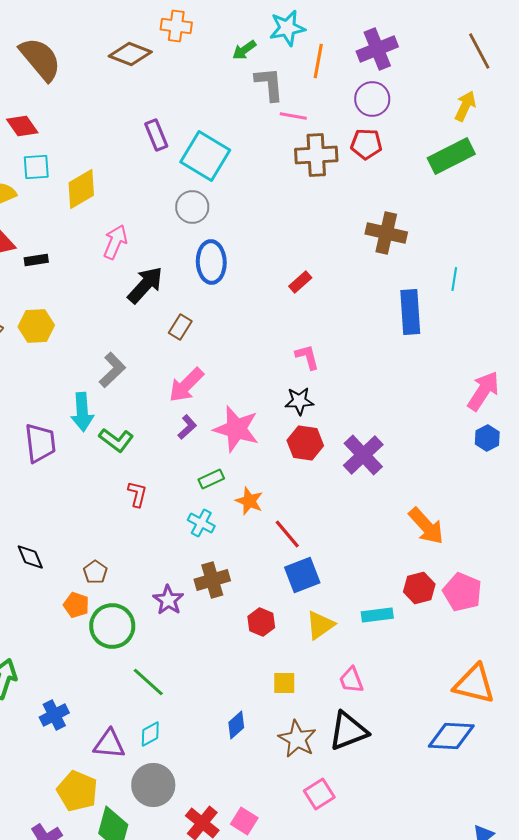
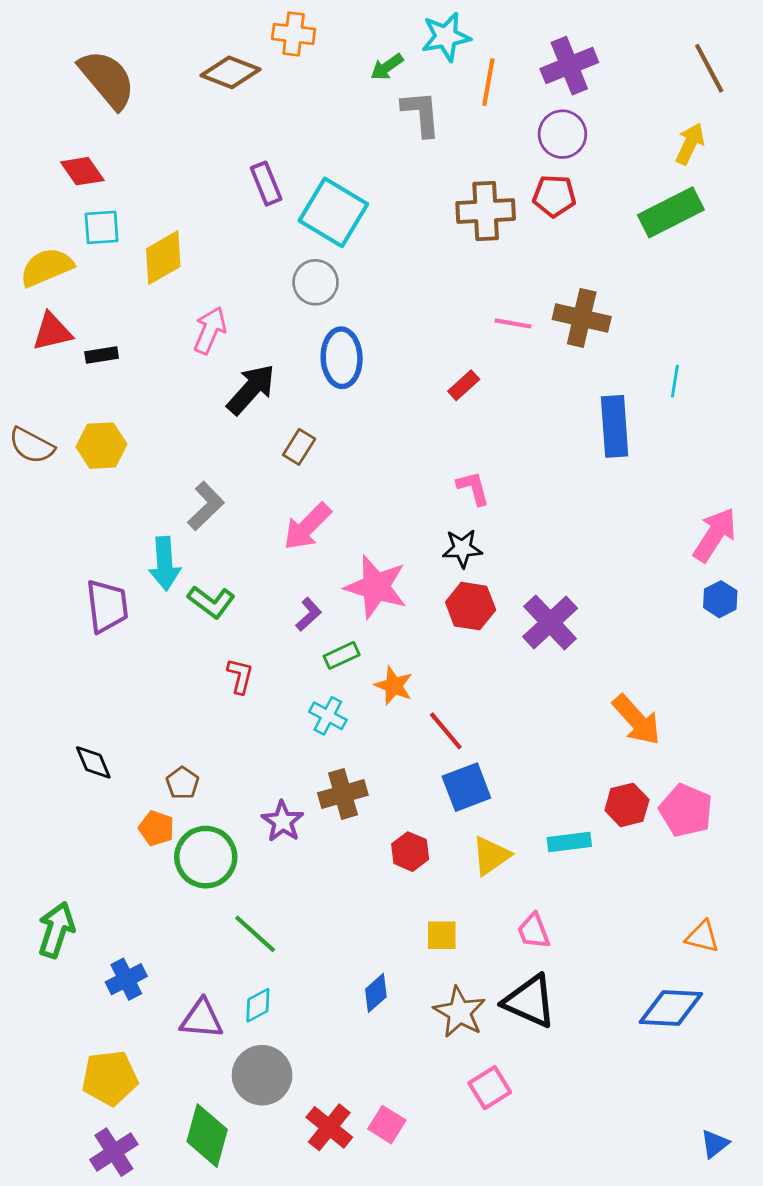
pink line: (293, 116) -> (513, 323), moved
purple L-shape: (187, 427) -> (309, 614), moved
orange triangle: (474, 684) -> (702, 937), size x0.6
black triangle: (348, 731) -> (530, 1001), turned 45
yellow pentagon: (77, 791) -> (110, 1078), moved, turned -30

